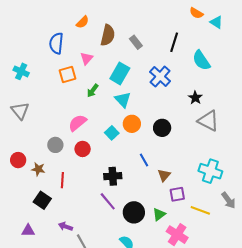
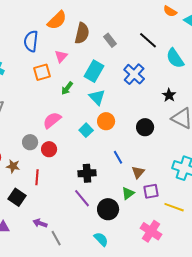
orange semicircle: (83, 22) -> (57, 20), size x1.5
black line: (174, 42) -> (148, 40), turned -66
black circle: (162, 128) -> (145, 127), moved
red circle: (83, 149) -> (49, 149), moved
green triangle: (159, 214) -> (128, 193), moved

